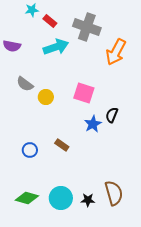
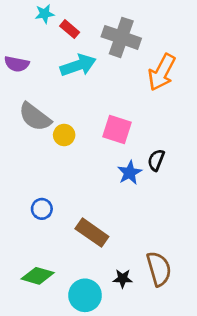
gray semicircle: (25, 84) -> (35, 117), size x1.4
brown rectangle: (62, 145) -> (92, 233), moved, size x1.6
cyan circle: (61, 198) -> (85, 295), moved

